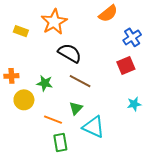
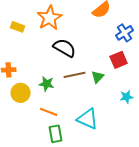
brown line: (80, 81) -> (75, 75), turned -40
green star: (45, 83) -> (47, 84), moved
green triangle: (76, 108) -> (98, 77), moved

